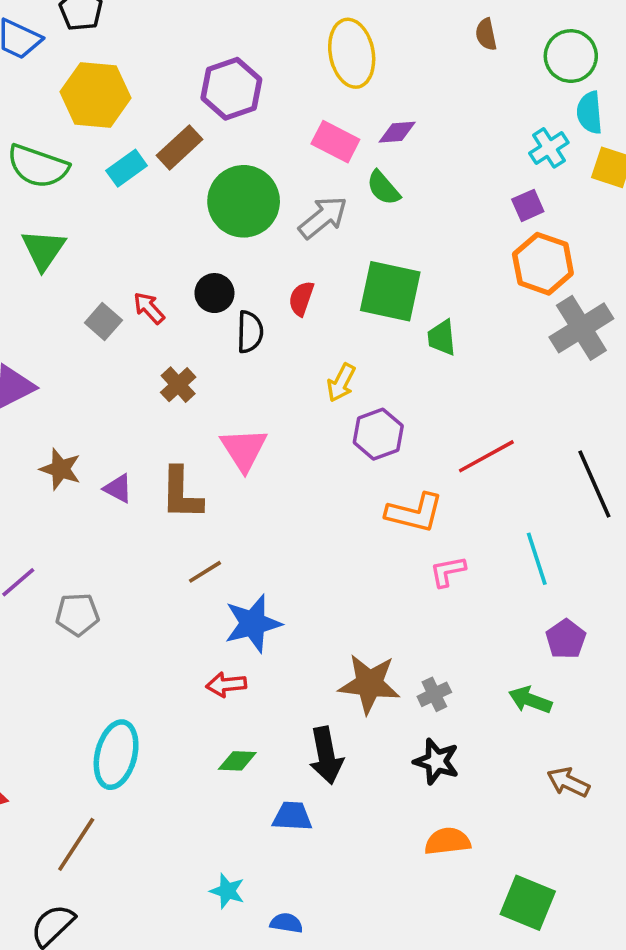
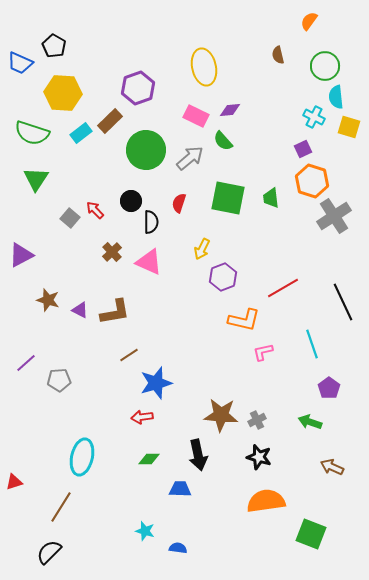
cyan cross: (549, 148) -> (314, 117), turned -30
green trapezoid: (442, 338) -> (271, 198), moved
pink triangle: (244, 449) -> (149, 262), moved, turned -32
brown L-shape: (181, 493) -> (115, 312), turned -100
orange semicircle: (447, 841) -> (266, 501), size x1.5

